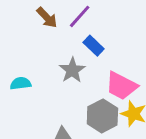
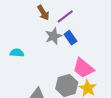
gray star: (72, 70) -> (54, 36), moved

